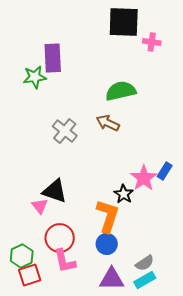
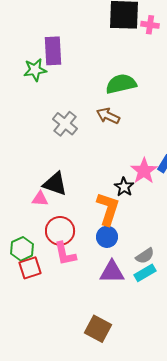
pink cross: (152, 42) -> (150, 25), moved
pink triangle: (40, 206) -> (40, 199), turned -48

